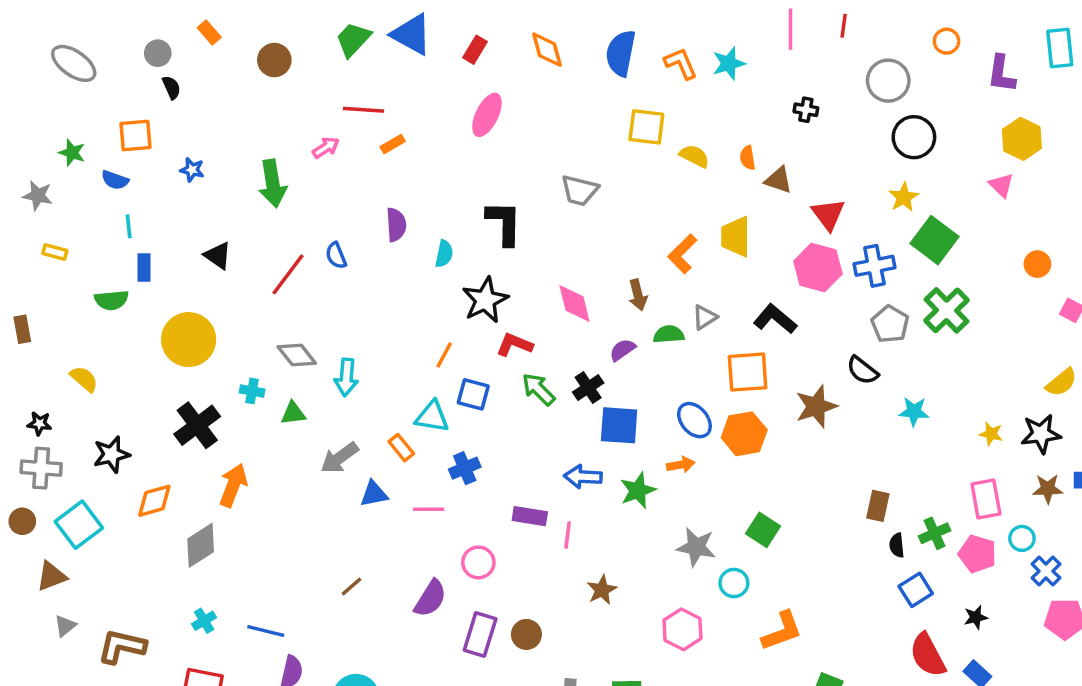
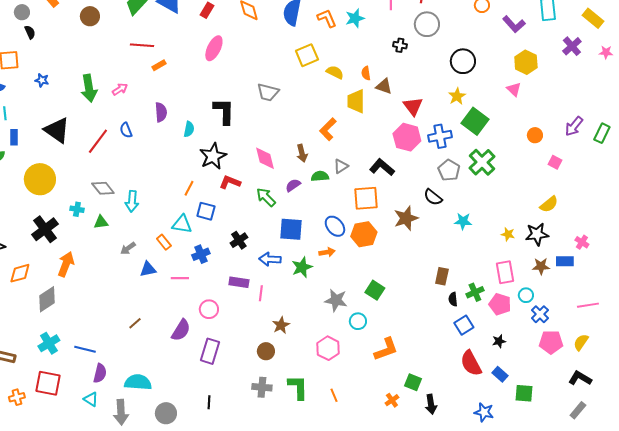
purple L-shape: (1001, 74) -> (514, 24), turned -50
gray circle: (888, 81) -> (427, 24), moved
yellow square: (646, 127) -> (307, 55), turned -30
pink arrow: (326, 147) -> (120, 89), moved
yellow trapezoid: (736, 237) -> (356, 101), moved
black triangle: (218, 255) -> (57, 130), size x1.6
black cross: (588, 388) -> (239, 240), moved
green arrow: (538, 389) -> (266, 197), moved
gray arrow: (340, 458) -> (128, 248), size x0.7
cyan cross: (204, 621) -> (49, 343), size x1.5
brown circle: (526, 634) -> (266, 351), moved

